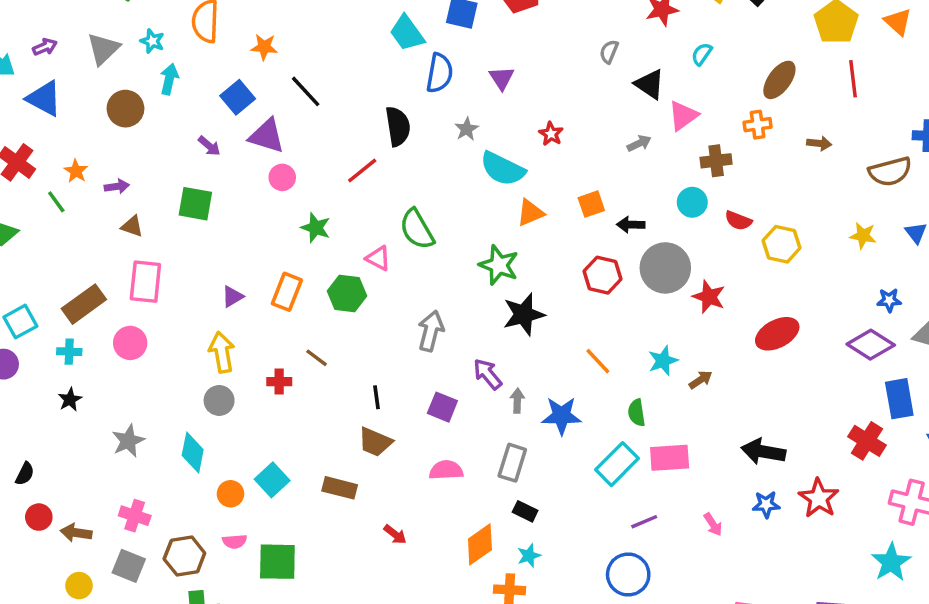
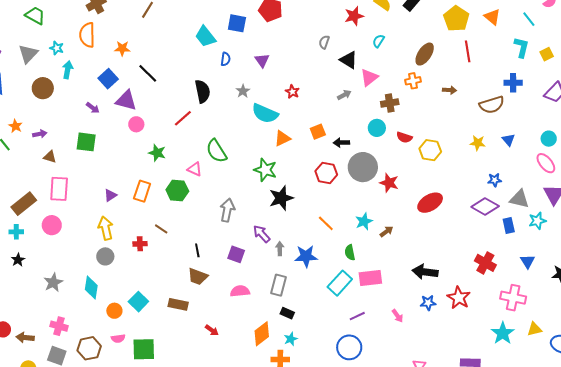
blue semicircle: (440, 73) -> (226, 59), size x0.6
blue rectangle: (899, 399) -> (509, 226), moved, size x0.7

